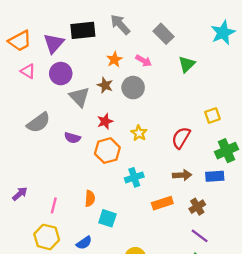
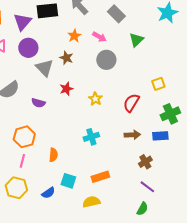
gray circle: (133, 88) -> (106, 60), moved
orange hexagon: (107, 151) -> (24, 137), moved
orange rectangle: (162, 203) -> (100, 177), moved
cyan square: (107, 218) -> (68, 181), moved

